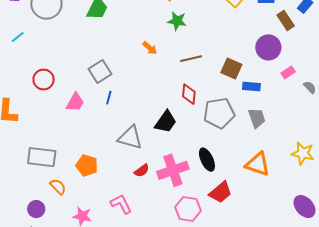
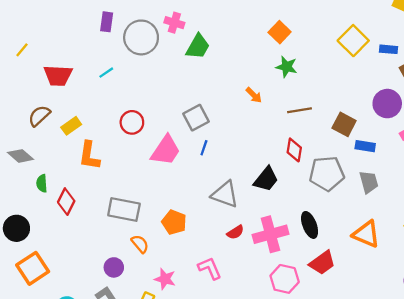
pink trapezoid: (75, 102) -> (166, 150), size x1.4

